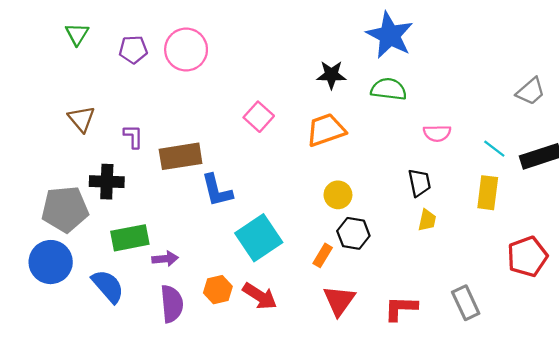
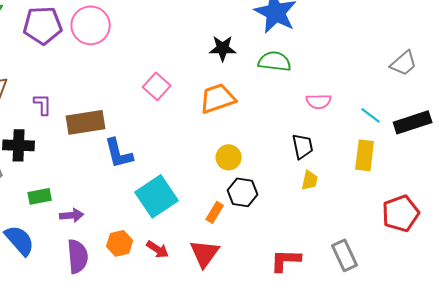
purple pentagon: (133, 50) -> (43, 25), size x1.5
green rectangle: (130, 238) -> (40, 196), size x0.7
red arrow: (260, 296) -> (158, 249), size x0.7
red triangle: (339, 301) -> (205, 253), moved

